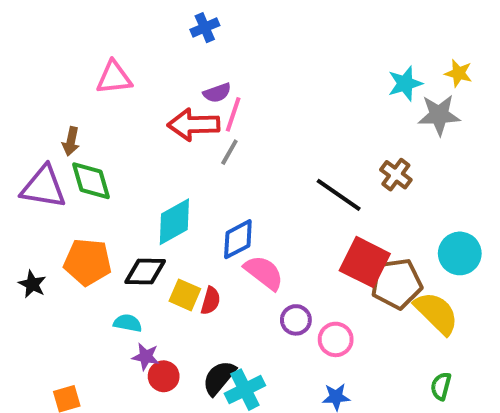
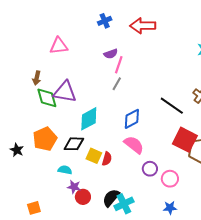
red arrow: (194, 125) -> (143, 26), moved
purple triangle: (44, 187) -> (65, 92), moved
blue diamond: (238, 239) -> (132, 119), moved
orange pentagon: (88, 262) -> (45, 139), turned -30

